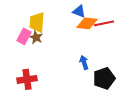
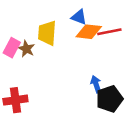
yellow trapezoid: (37, 22) -> (47, 33), moved
blue arrow: (84, 62) -> (96, 84), moved

